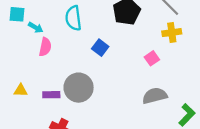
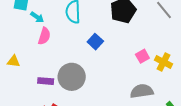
yellow cross: (172, 33) -> (164, 62), moved, turned 30
yellow triangle: (21, 90) -> (13, 61), moved

